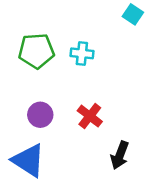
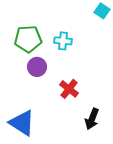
purple circle: (40, 115) -> (37, 67), moved

